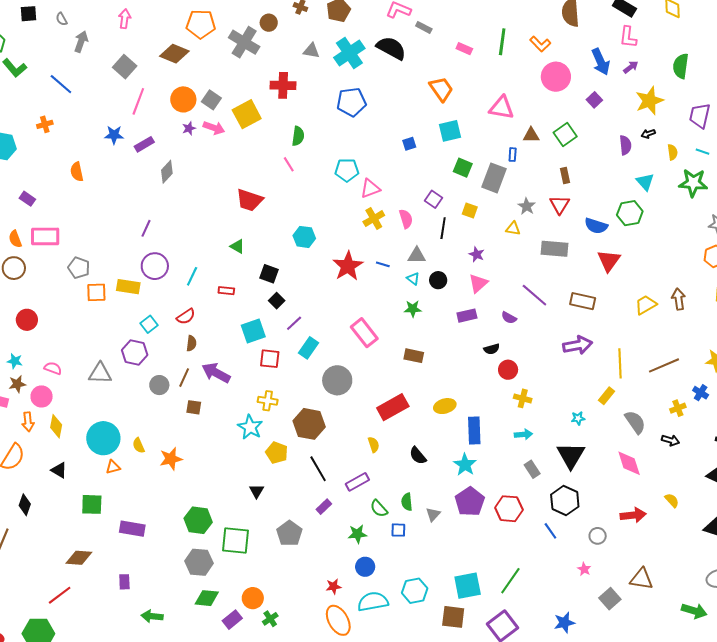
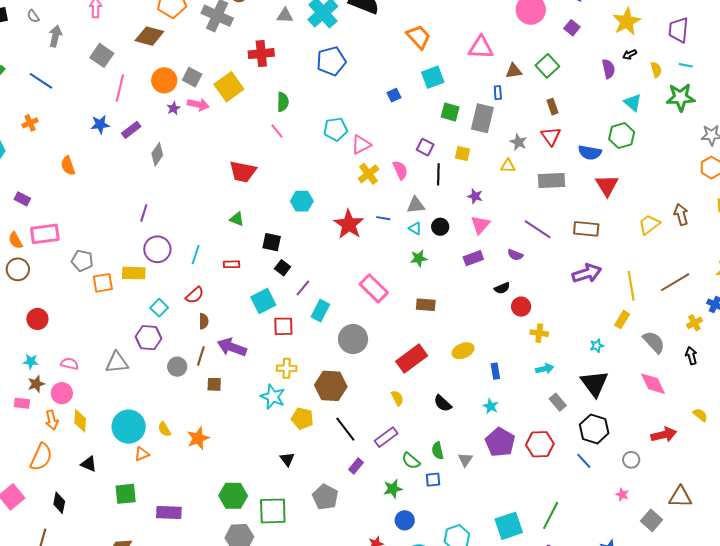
blue rectangle: (474, 430) -> (495, 371), size x0.6
black arrow: (671, 440) -> (691, 356), turned -114
cyan star: (465, 465) -> (491, 406), size x0.7

